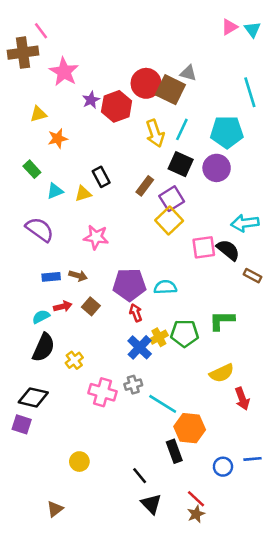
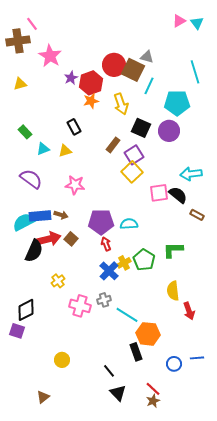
yellow triangle: (38, 114) -> (20, 84), moved
cyan line: (182, 129) -> (149, 86), moved
orange star: (58, 138) -> (91, 101), moved
black rectangle: (101, 177) -> (74, 127), moved
blue rectangle: (51, 277) -> (40, 216), size x1.5
red arrow: (63, 306) -> (49, 239), size x1.6
cyan semicircle: (41, 317) -> (24, 222), moved, size x1.6
green pentagon: (185, 333) -> (144, 260), turned 30
black semicircle: (43, 347) -> (34, 251), moved
yellow semicircle: (222, 373) -> (173, 291), turned 108
black diamond: (33, 397) -> (26, 310), turned -40

